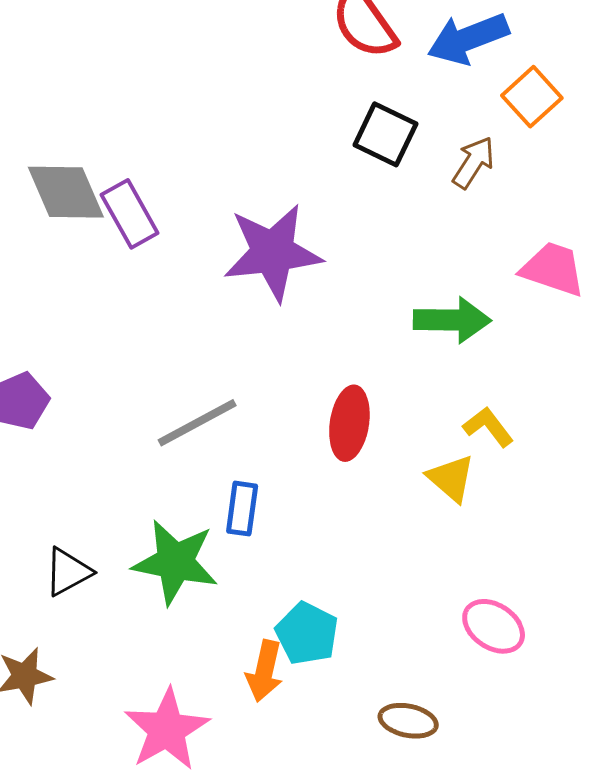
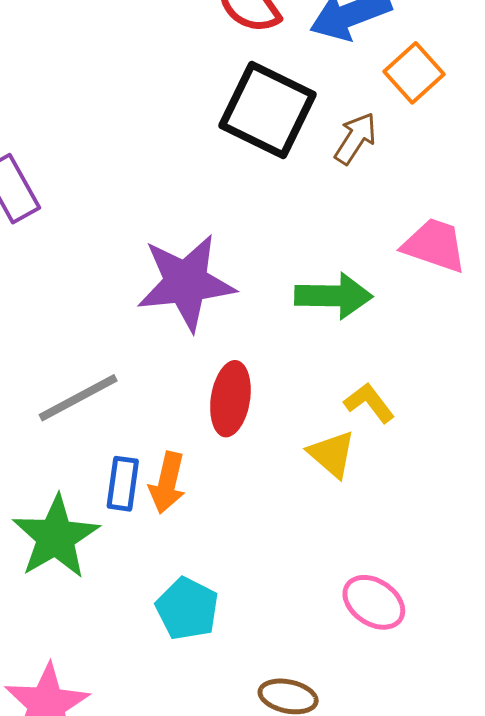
black square: (385, 134) -> (267, 110), size x1.5
purple star: (273, 252) -> (186, 282), moved
green star: (175, 562) -> (56, 537), turned 30
orange arrow: (264, 671) -> (167, 483), moved

